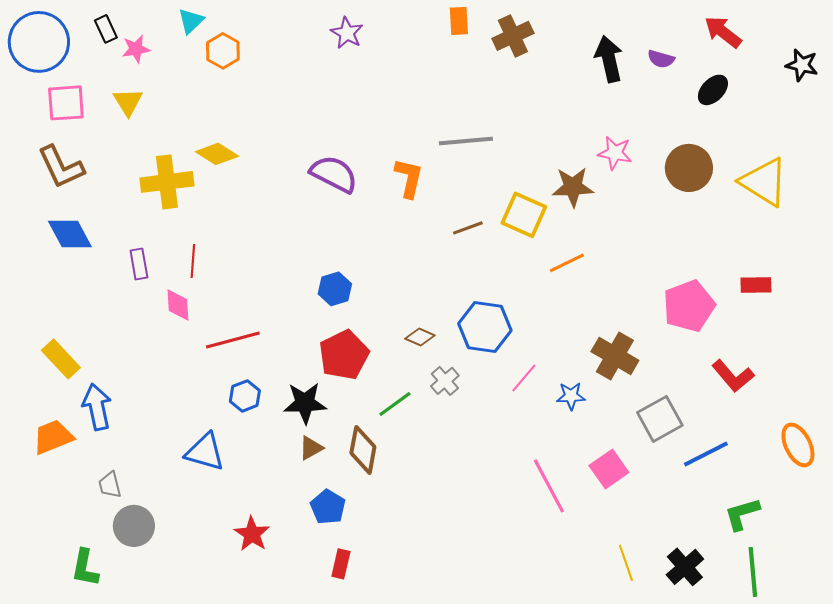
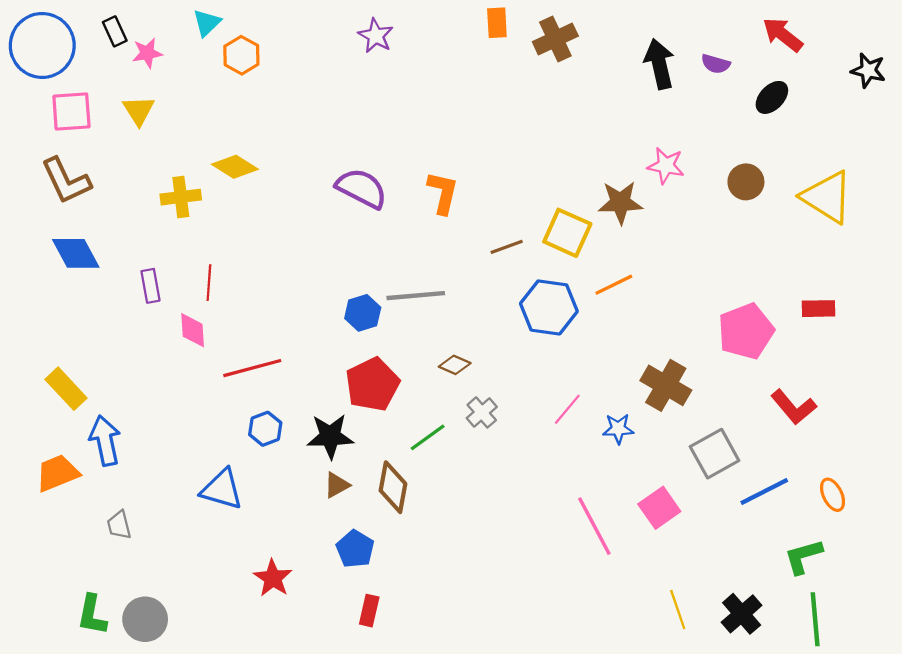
gray line: (466, 141) -> (416, 296), moved
brown circle: (689, 168) -> (746, 182), size x0.7
yellow cross: (167, 182) -> (181, 197), size x0.7
blue hexagon: (485, 327) -> (549, 307), moved
orange ellipse: (798, 445) -> (833, 495), moved, size x0.7
gray circle: (134, 526) -> (145, 619), moved

